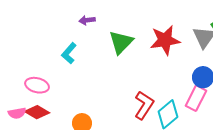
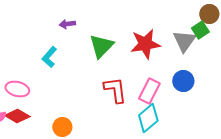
pink rectangle: (196, 98) -> (149, 91), moved
red L-shape: (144, 105) -> (115, 90), moved, turned -40

